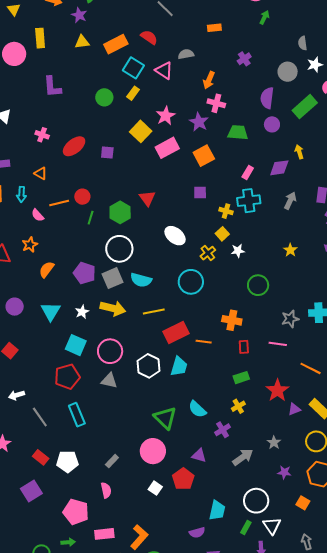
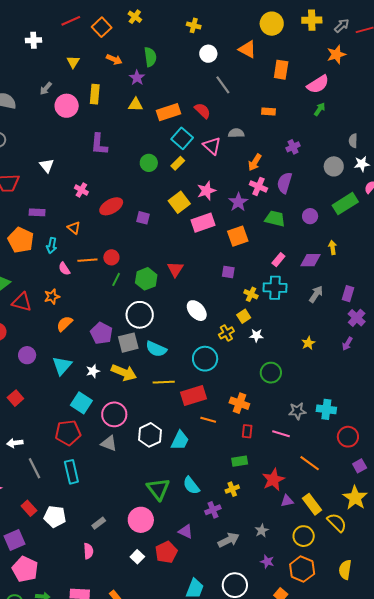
purple semicircle: (267, 98) -> (285, 183), moved
red rectangle: (176, 332) -> (194, 396), moved
pink pentagon: (76, 512) -> (25, 569), moved

